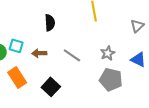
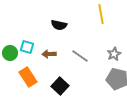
black semicircle: (50, 23) -> (59, 25), turned 105

